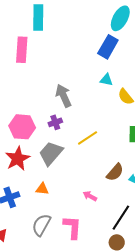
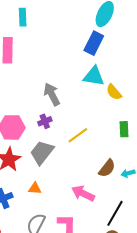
cyan rectangle: (38, 17) -> (23, 17), size x0.7
cyan triangle: (106, 80) -> (94, 76), size x1.6
pink arrow: (90, 196) -> (83, 193), size x1.6

